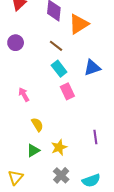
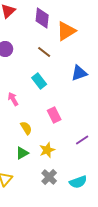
cyan rectangle: (59, 69) -> (39, 81), moved
pink rectangle: (67, 91) -> (54, 115), moved
purple line: (95, 137) -> (82, 140), turned 64

